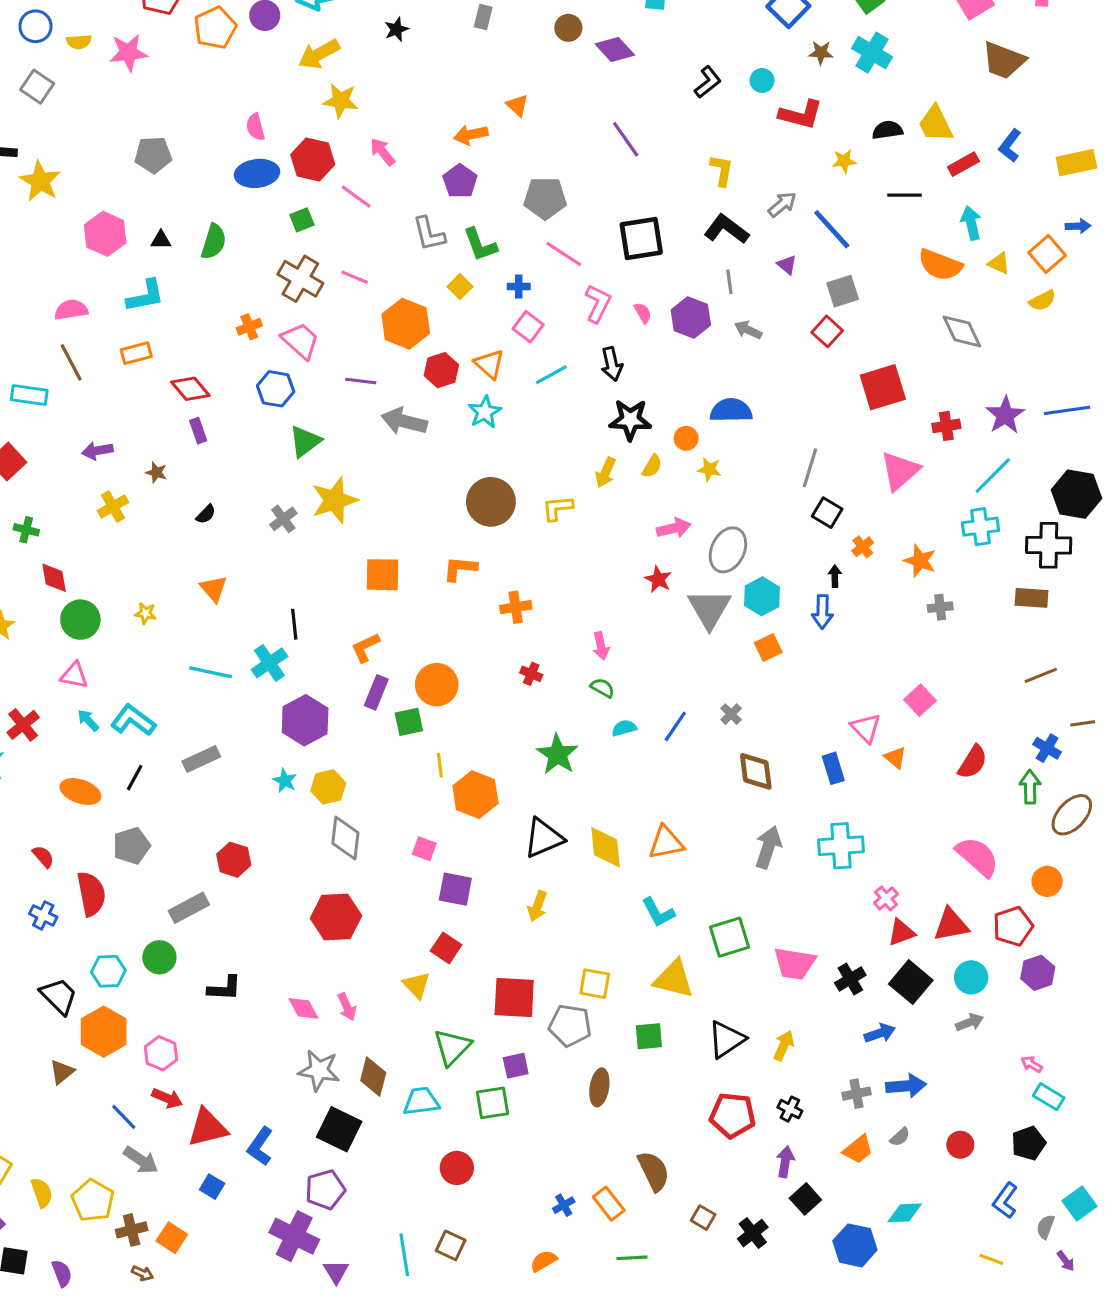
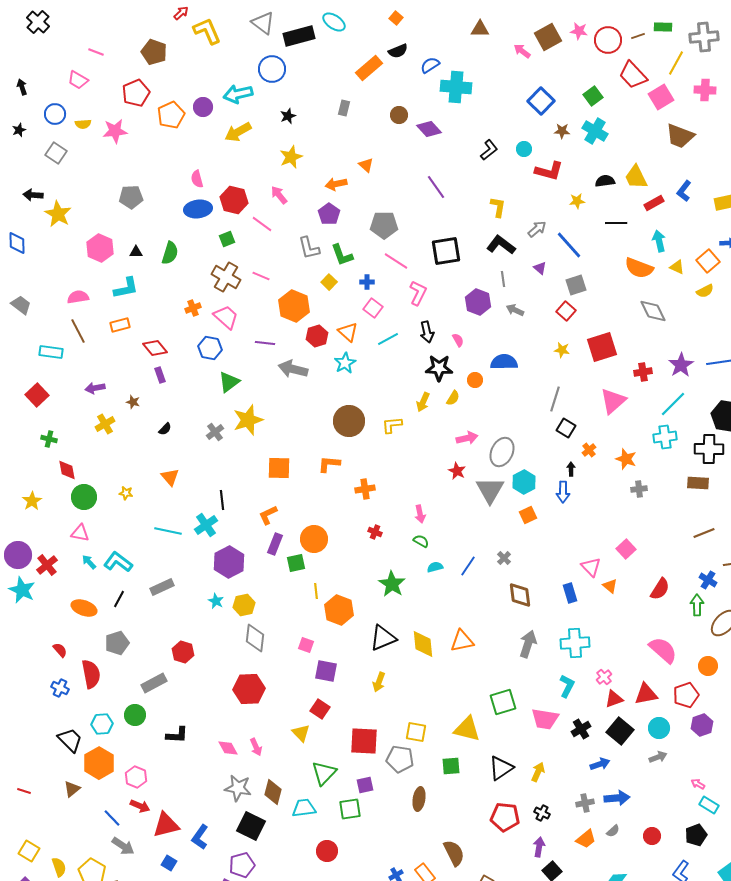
yellow star: (341, 101) -> (291, 157), moved, turned -30
pink semicircle: (643, 313) -> (458, 340), moved
yellow star: (709, 469) -> (562, 350), moved
cyan L-shape: (658, 912) -> (567, 686), moved, turned -125

